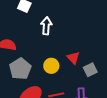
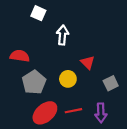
red triangle: (73, 58) -> (88, 62), moved

